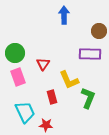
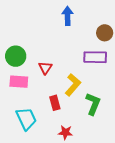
pink rectangle: (18, 77) -> (19, 82), turned -66
yellow L-shape: (69, 80) -> (73, 85), turned -115
red star: (46, 125) -> (65, 132), moved

